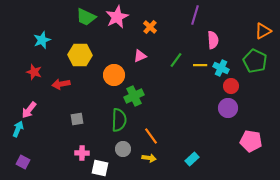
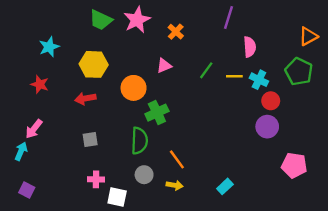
red arrow: (61, 84) -> (85, 98), moved

